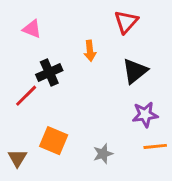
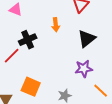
purple star: (145, 115) -> (84, 69), moved
orange line: (155, 146) -> (101, 91), turned 49

